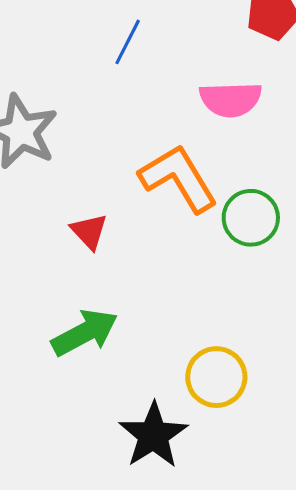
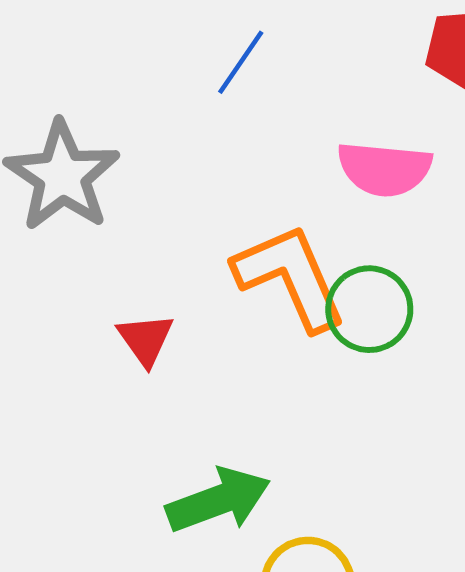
green circle: (251, 218) -> (369, 309), moved
green arrow: (85, 333) -> (218, 500), moved

